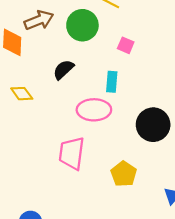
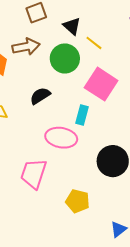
pink square: (126, 45) -> (101, 84), size x2.0
yellow pentagon: (124, 174) -> (78, 201), turned -30

